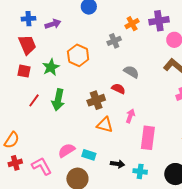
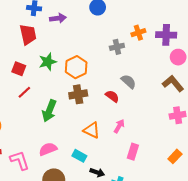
orange hexagon: (78, 55) -> (76, 67), moved
red square: (24, 71) -> (19, 69), moved
green arrow: (58, 100) -> (49, 111), moved
brown cross: (96, 100) -> (78, 94), moved
pink rectangle: (148, 138) -> (133, 152), size x0.7
cyan rectangle: (89, 155) -> (79, 156), moved

